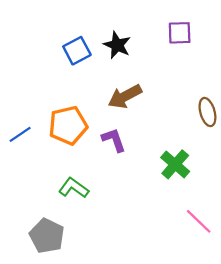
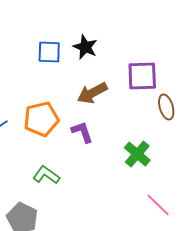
purple square: (180, 33) -> (142, 76), moved, size x1.4
blue square: (77, 51) -> (49, 52), turned 30

